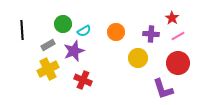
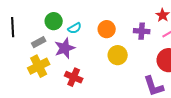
yellow circle: (138, 58) -> (118, 55), moved

